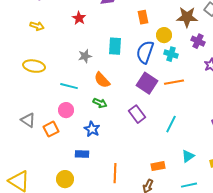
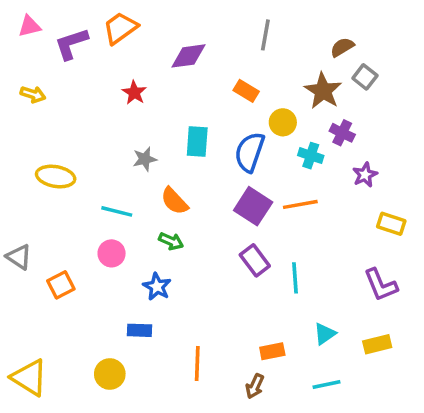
orange rectangle: (143, 17) -> (246, 91), turned -48
brown star: (187, 17) -> (323, 91), turned 30
yellow arrow: (37, 26) -> (33, 94), moved
cyan cross: (171, 54) -> (311, 156), moved
purple rectangle: (137, 114) -> (255, 260), moved
gray triangle: (28, 120) -> (19, 257), moved
cyan line: (171, 124) -> (295, 278), turned -30
orange square: (51, 129) -> (61, 285), moved

